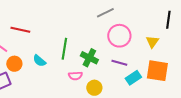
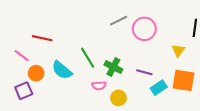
gray line: (105, 13) -> (119, 21), moved
pink circle: (119, 36) -> (144, 29), moved
green line: (64, 49) -> (88, 58), turned -40
cyan semicircle: (39, 61) -> (62, 70), size x1.5

